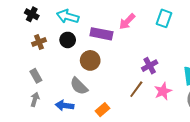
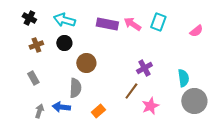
pink arrow: (127, 22) -> (132, 24), moved, turned 78
purple rectangle: (101, 34) -> (107, 24), moved
gray semicircle: (79, 86) -> (75, 88), turned -132
pink star: (163, 91) -> (150, 106), moved
gray arrow: (35, 99) -> (39, 111), moved

